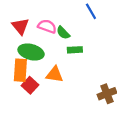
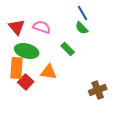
green semicircle: (63, 33) -> (82, 28), moved
green rectangle: (75, 50) -> (68, 49), turned 48

